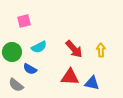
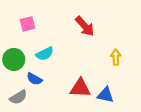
red arrow: (74, 49) -> (85, 26), moved
gray semicircle: (16, 85) -> (18, 97), turned -70

